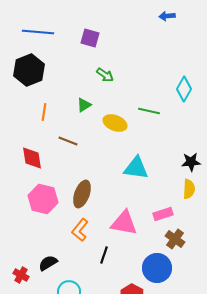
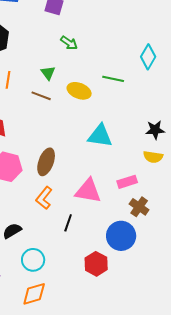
green triangle: (84, 105) -> (48, 73), turned -35
brown line: (68, 141) -> (41, 96), moved
yellow semicircle: (189, 189) -> (153, 157), turned 96

